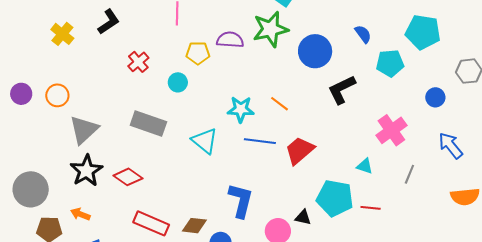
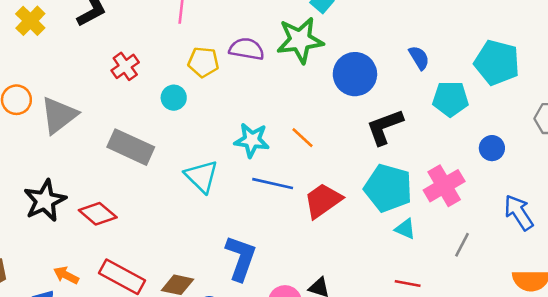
blue circle: (435, 97) -> (492, 148), moved
gray triangle: (84, 130) -> (59, 115), moved
cyan pentagon: (335, 198) -> (388, 188), moved
orange arrow: (80, 214) -> (66, 275), moved

